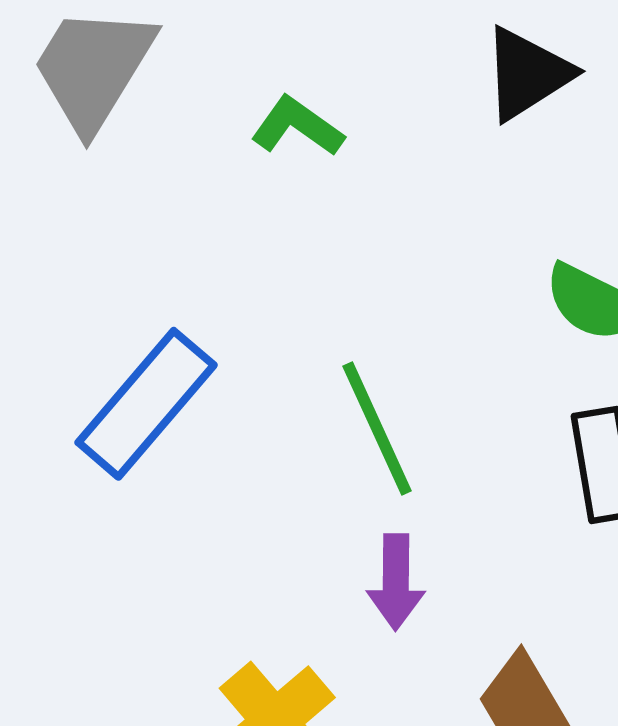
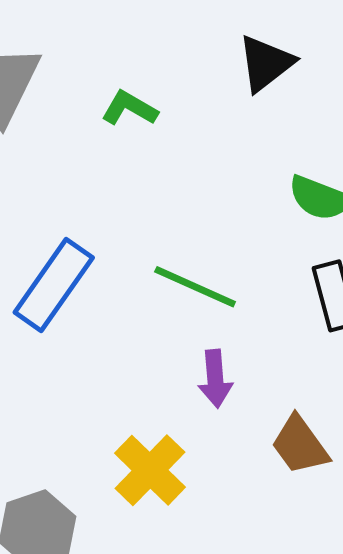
green line: (377, 428) -> (195, 287), turned -36

